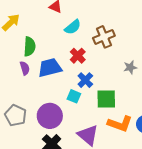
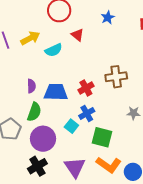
cyan semicircle: (73, 27) -> (54, 50), moved
green semicircle: (30, 47) -> (34, 112), moved

